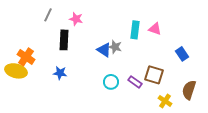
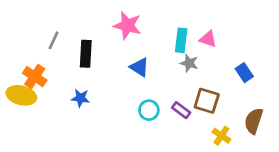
gray line: (48, 15) -> (54, 40), moved
pink star: (76, 19) -> (127, 26), moved, size x1.5
gray star: (115, 47) -> (189, 63), moved

